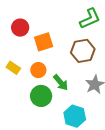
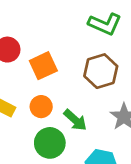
green L-shape: (90, 19) -> (105, 24), turned 55

